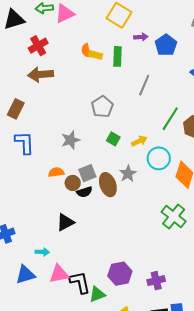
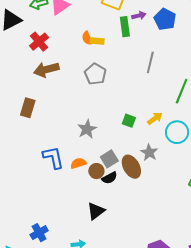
green rectangle: (117, 56) -> (125, 27), moved
gray pentagon: (102, 107) -> (95, 74), moved
blue L-shape: (24, 143) -> (53, 157), moved

